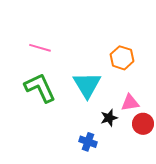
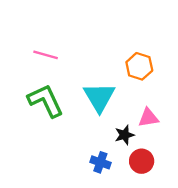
red circle: (143, 124) -> (142, 161), moved

